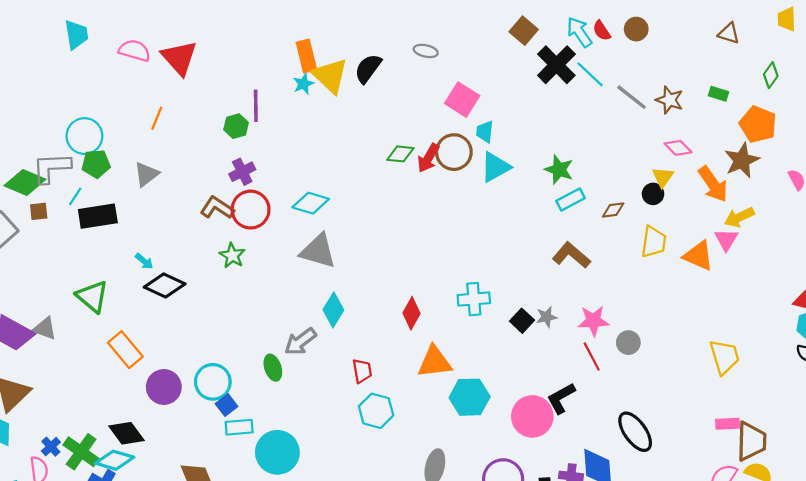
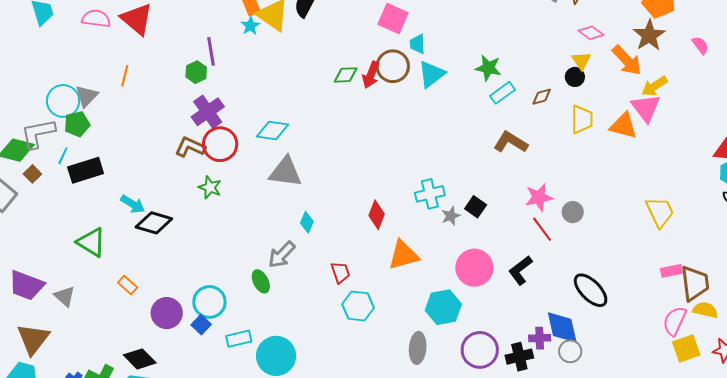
purple cross: (242, 172) -> (208, 112), size x1.4
gray triangle: (146, 174) -> (87, 96), moved
brown square: (39, 211) -> (32, 174), turned -30
pink triangle: (726, 240) -> (646, 108), size x1.4
cyan arrow: (144, 261) -> (133, 204), size x1.4
cyan diamond: (333, 310) -> (307, 222), size x0.7
gray star: (547, 317) -> (451, 216), moved
gray triangle: (45, 328) -> (65, 296), moved, turned 30
orange rectangle: (125, 350) -> (128, 285), size x0.6
cyan hexagon: (470, 397) -> (443, 307), moved
blue square: (227, 405) -> (201, 325), moved
pink circle: (532, 416) -> (474, 268), moved

